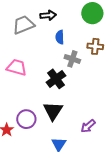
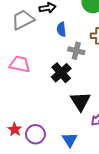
black triangle: (53, 111) -> (80, 101), moved
purple circle: (26, 119) -> (35, 134), moved

